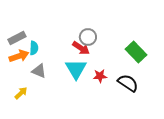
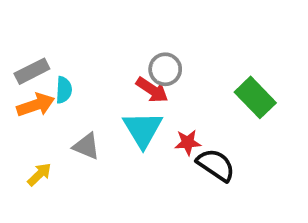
gray triangle: (39, 71) -> (86, 146), moved
black semicircle: (128, 83) -> (216, 165), moved

